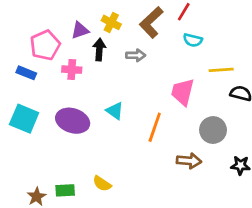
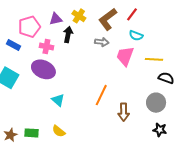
gray arrow: (136, 55) -> (102, 42), moved
pink trapezoid: (183, 92) -> (125, 56), moved
cyan triangle: (115, 111) -> (58, 100), moved
purple ellipse: (73, 121) -> (43, 69), moved
gray circle: (213, 130) -> (156, 103), moved
brown arrow: (189, 161) -> (124, 112), moved, turned 78

